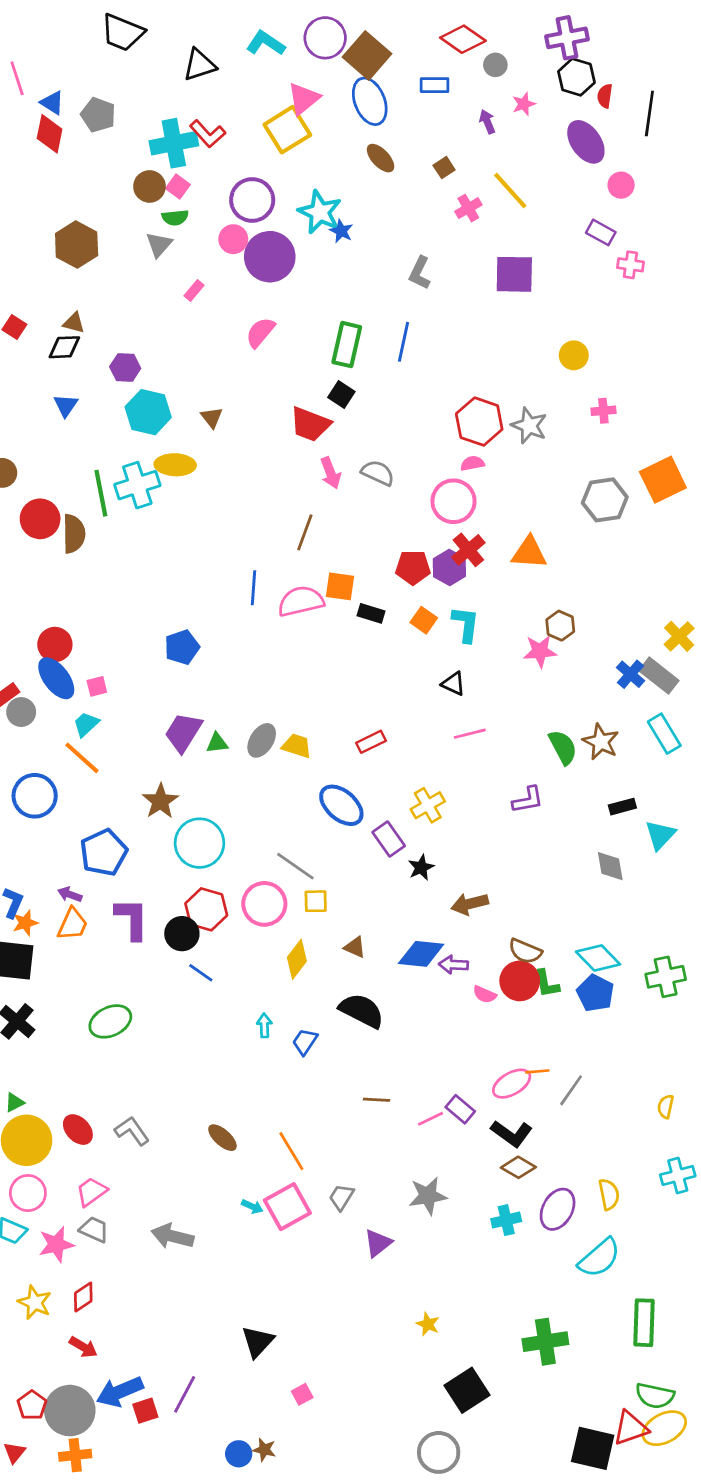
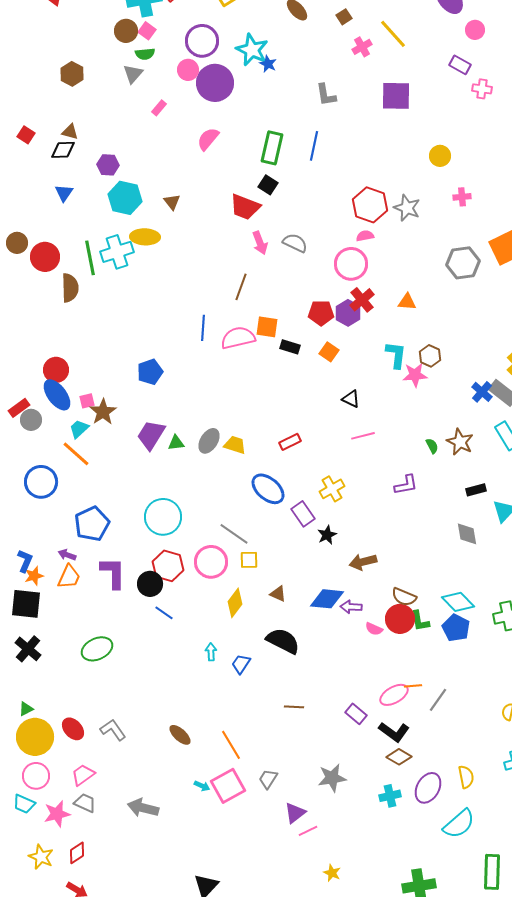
brown hexagon: (77, 245) -> (72, 74), size x0.7
gray L-shape: (420, 273) -> (326, 95), turned -35
red circle: (40, 519) -> (45, 257), moved
orange triangle: (529, 553) -> (407, 302), size x0.7
cyan L-shape: (466, 624) -> (396, 355), moved
green semicircle: (563, 747) -> (432, 446), size x0.6
brown star: (160, 801) -> (103, 412), moved
pink line: (431, 1119) -> (308, 831), moved

